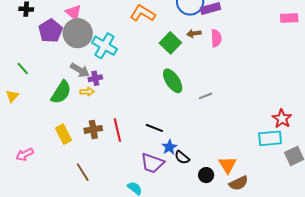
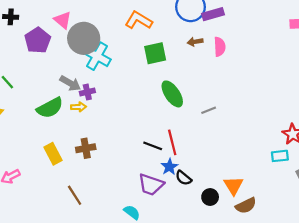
gray circle: (78, 33) -> (84, 38), moved
green square: (170, 43) -> (155, 53), moved, turned 35
green semicircle: (61, 92) -> (50, 108), turned 30
red line: (117, 130) -> (172, 142), moved
cyan rectangle: (270, 138) -> (280, 156), size x0.7

